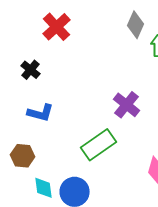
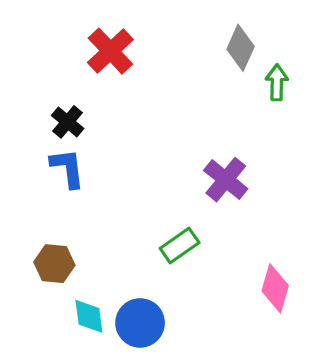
blue L-shape: (41, 113) -> (68, 168), moved, turned -112
green rectangle: (99, 145) -> (180, 246), size x0.7

